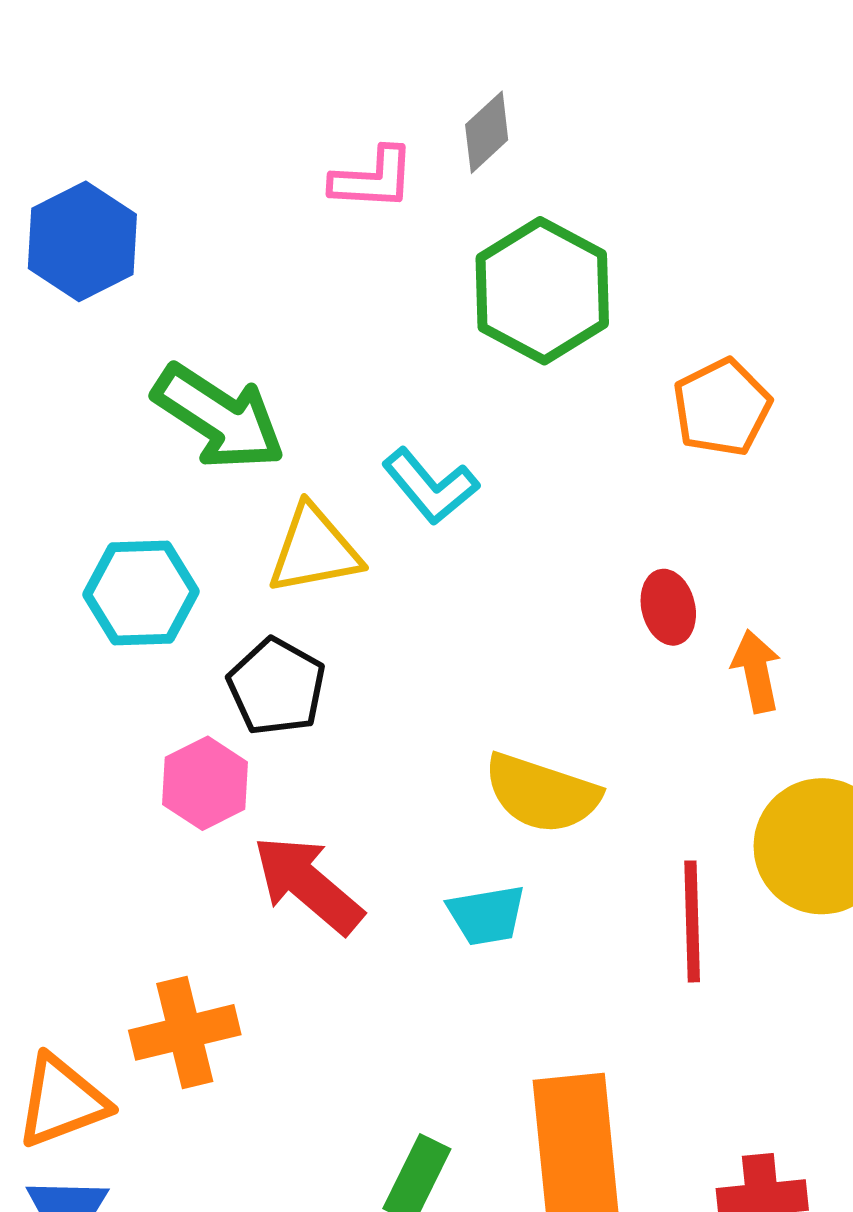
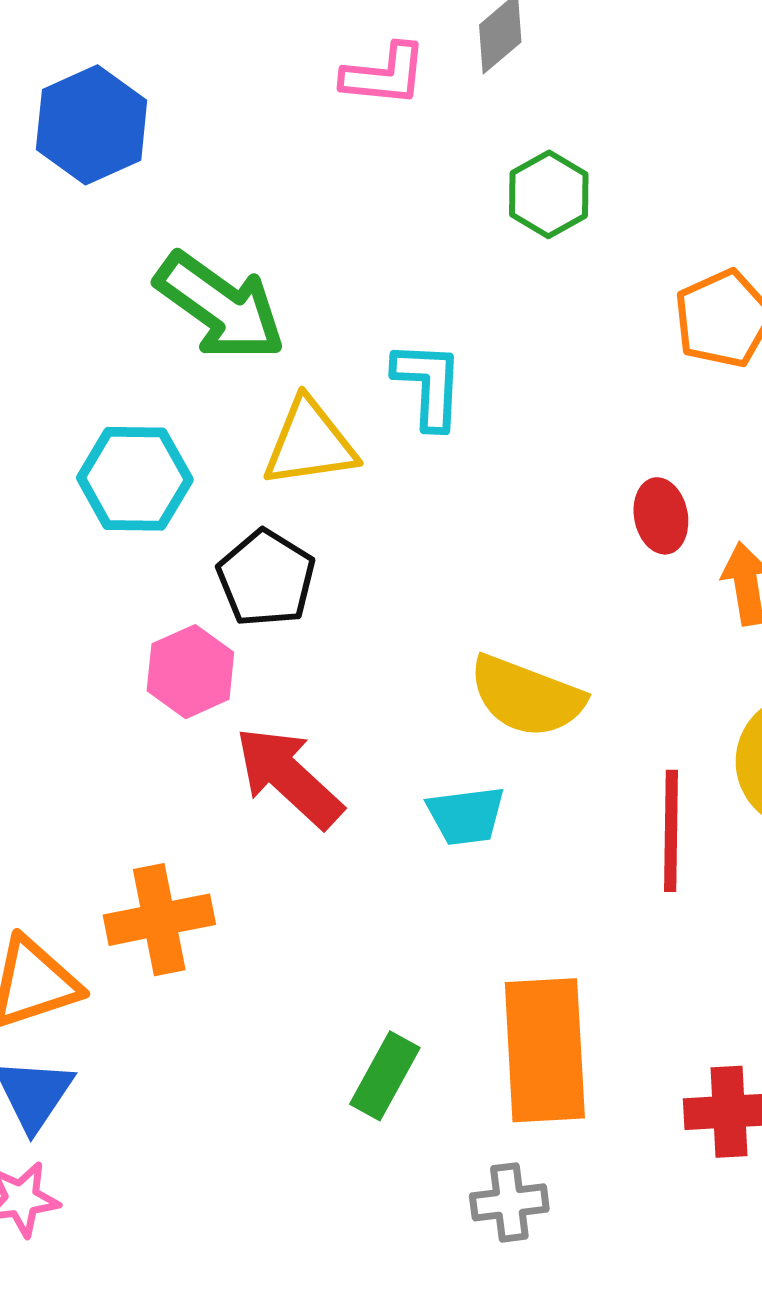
green hexagon: (542, 291) -> (549, 194), size x0.6
cyan L-shape: (430, 486) -> (428, 385), turned -140

